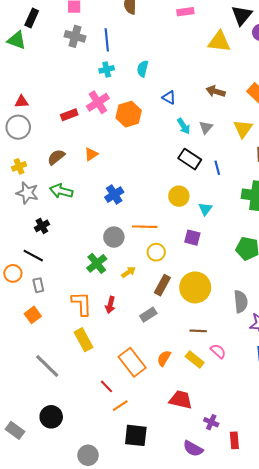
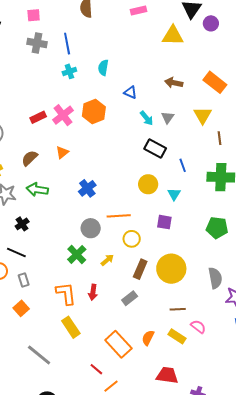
pink cross: (98, 102) -> (63, 115), moved
blue line: (217, 168) -> (183, 165), moved

